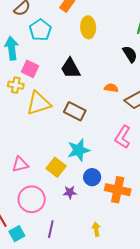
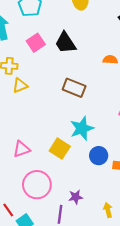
pink square: (30, 69) -> (36, 43), moved, turned 36
yellow triangle: (39, 103) -> (20, 85), moved, size x0.6
purple star: (70, 192) -> (76, 197), moved

